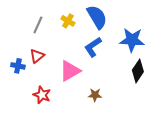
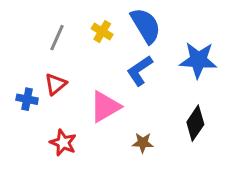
black diamond: (138, 71) -> (195, 123), moved

